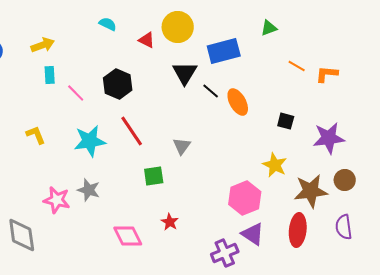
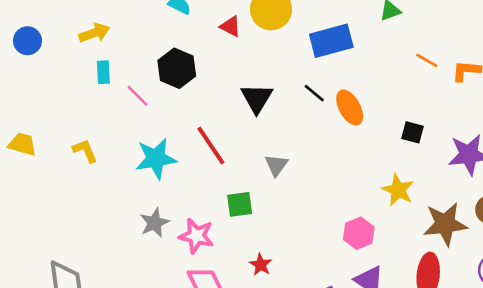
black triangle: (185, 73) -> (257, 98), moved
black hexagon: (118, 84) -> (177, 68), moved
gray star: (89, 190) -> (155, 223), turned 30
pink hexagon: (245, 198) -> (359, 233), size x0.7
pink star: (57, 200) -> (196, 236), moved

